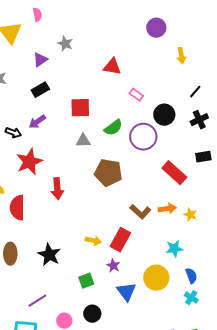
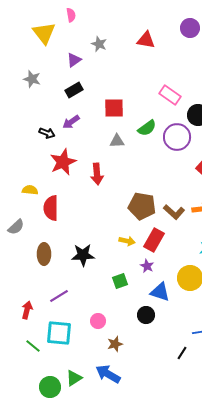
red triangle: (112, 67) -> (146, 40), moved
pink rectangle: (136, 95) -> (170, 95), size x1.5
brown pentagon: (108, 173) -> (142, 206), moved
red arrow: (57, 189) -> (97, 174), moved
black star: (49, 255) -> (83, 255), turned -30
blue triangle: (126, 292) -> (160, 292), turned -35
purple line: (37, 301) -> (59, 296), moved
black circle: (92, 314) -> (146, 315), moved

